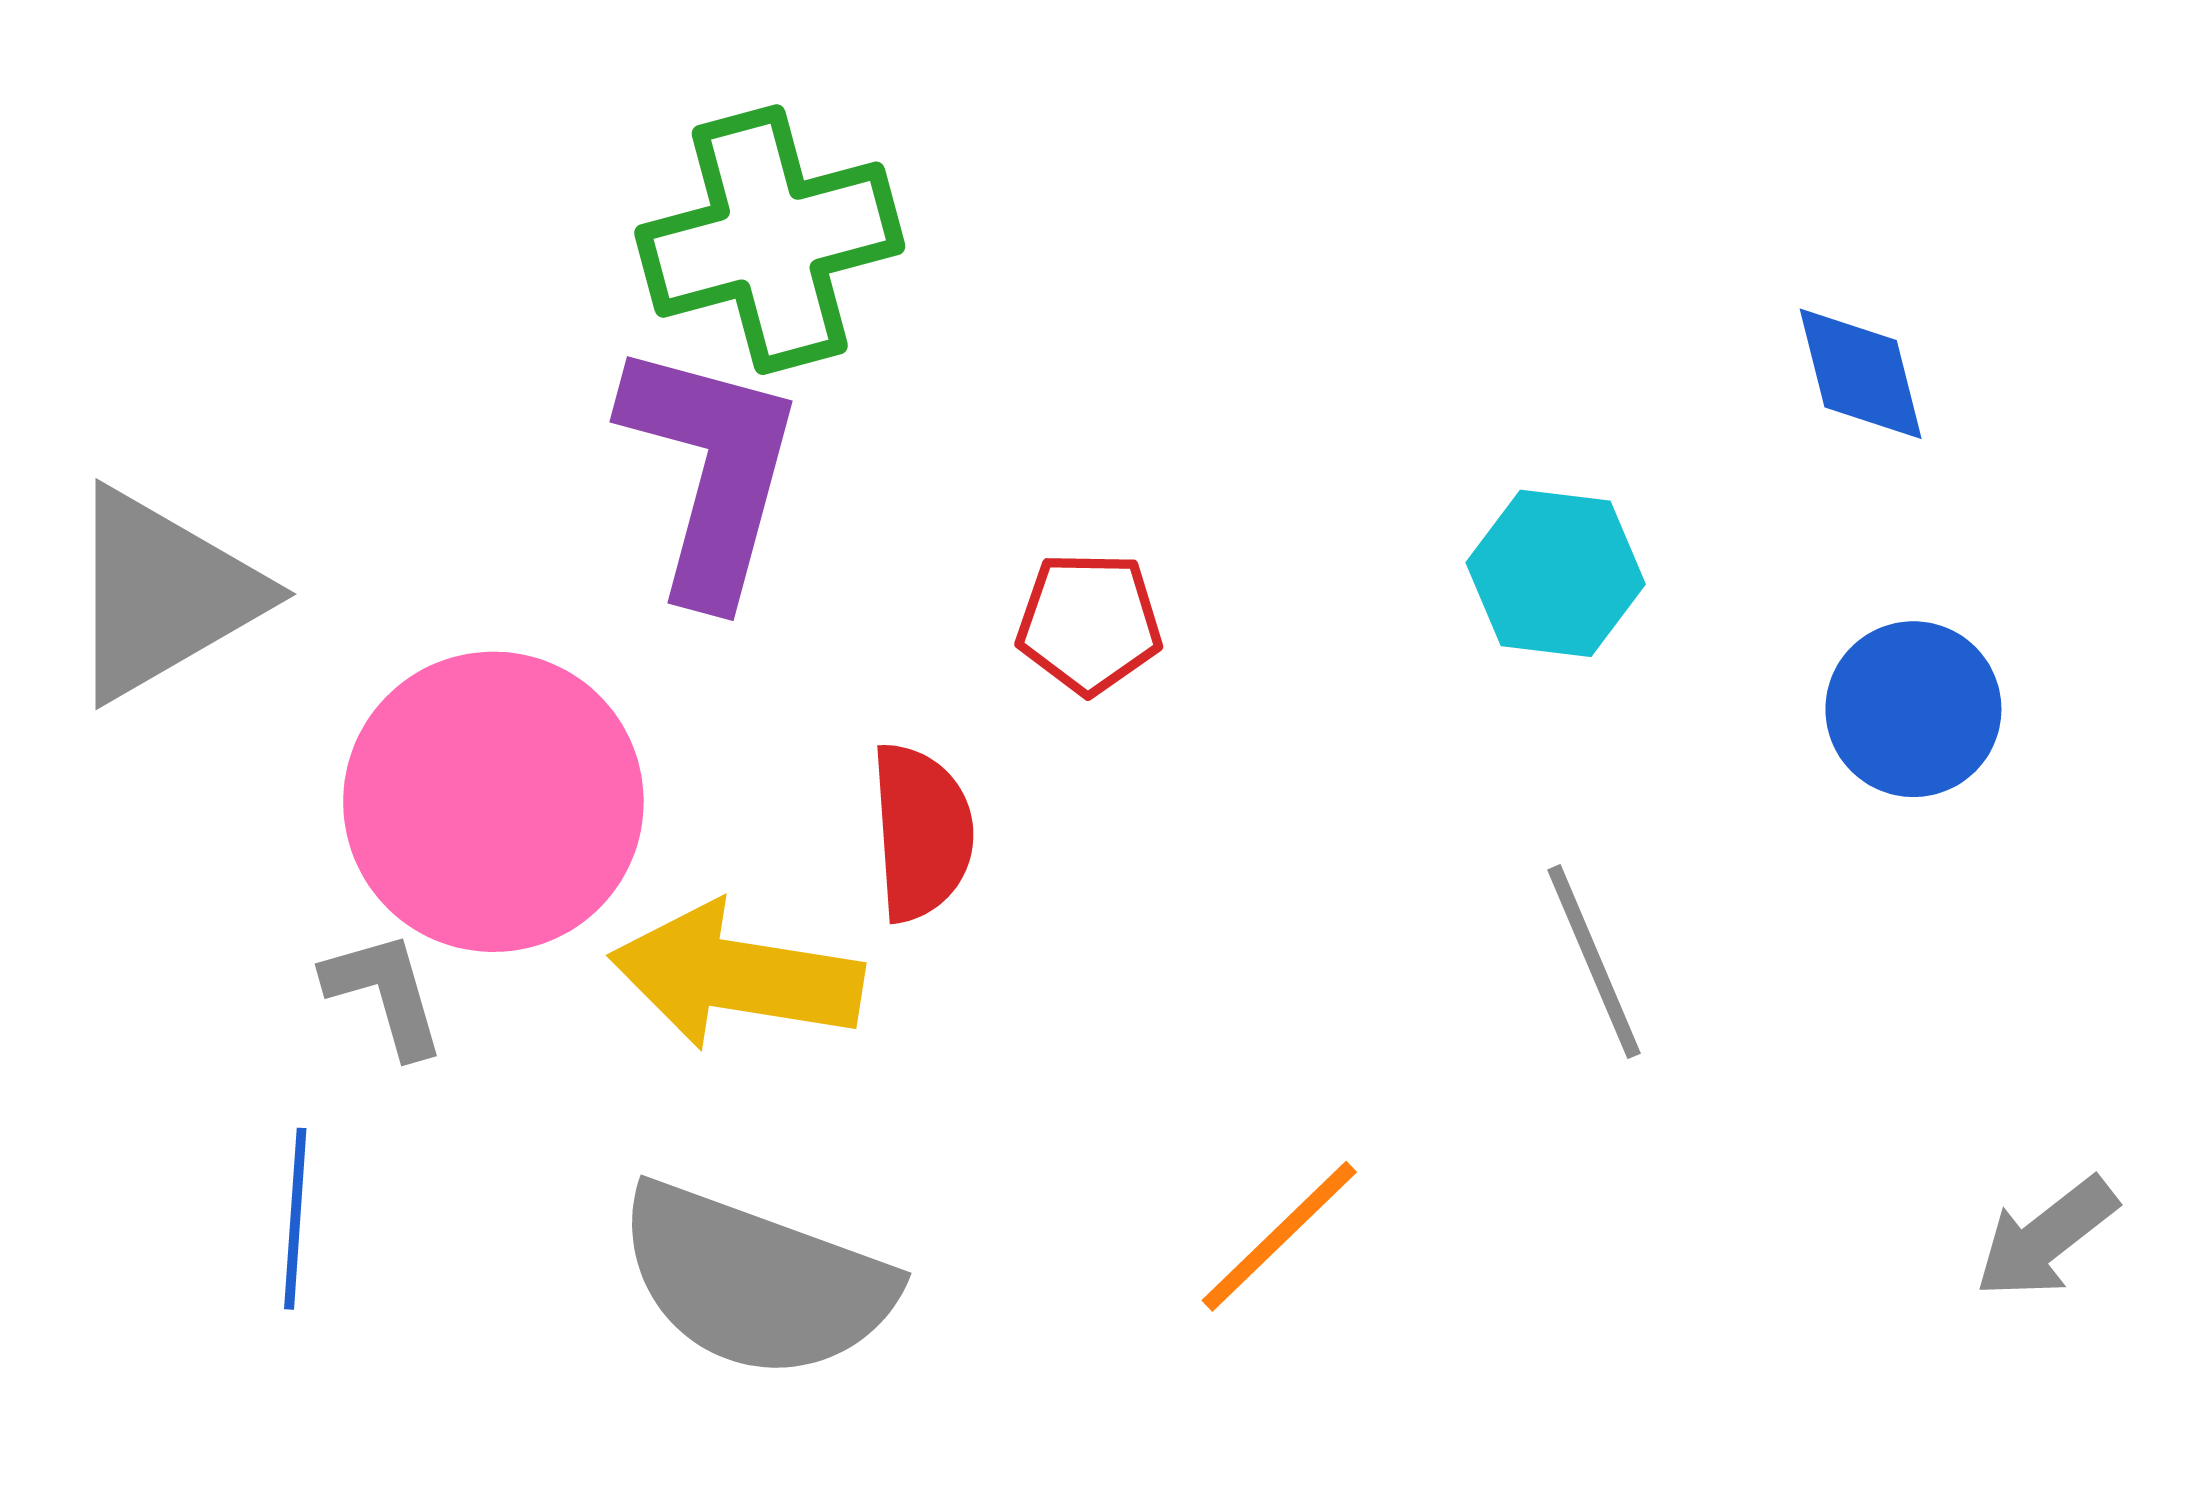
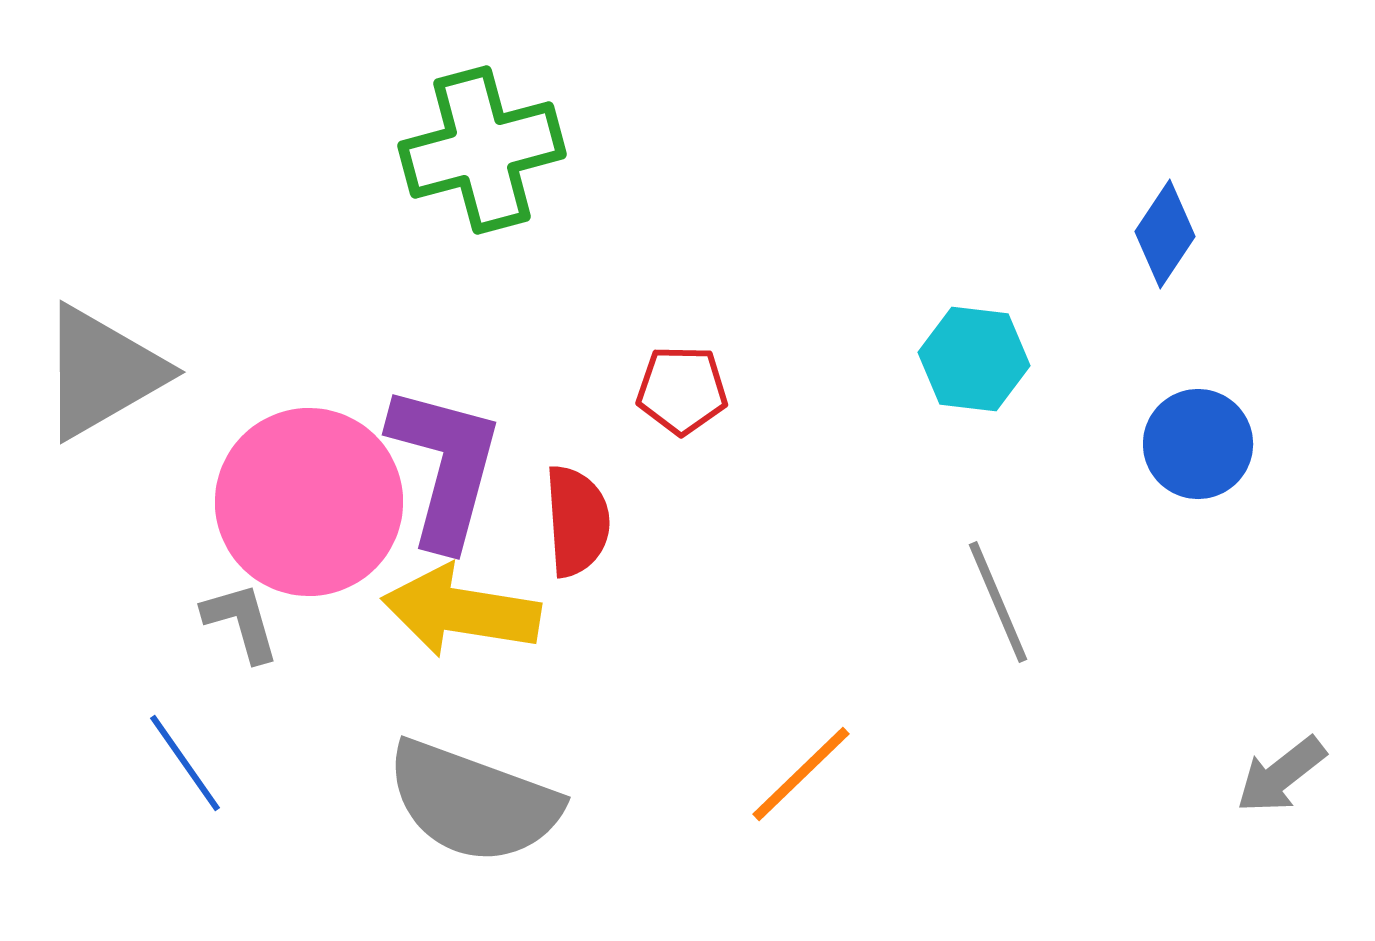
blue diamond: (1861, 374) -> (1165, 234), turned 48
purple L-shape: (711, 471) -> (445, 466), moved
blue line: (295, 1219) -> (185, 763), turned -39

